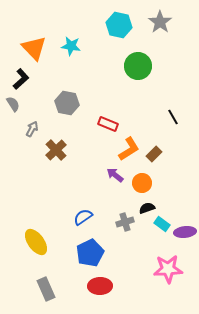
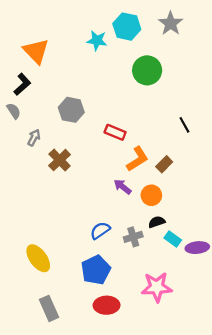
cyan star: (71, 46) -> (97, 40), moved
blue semicircle: (83, 217) -> (100, 230), moved
pink star: (168, 269) -> (157, 287), moved

